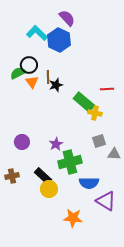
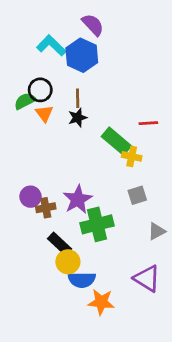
brown line: (48, 77) -> (78, 98), moved
purple star: (56, 144) -> (78, 199), size x1.5
gray triangle: (114, 154) -> (157, 231), moved, turned -32
brown cross: (12, 176) -> (46, 208), moved
blue semicircle: (89, 183) -> (82, 280), moved

